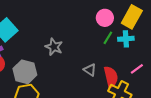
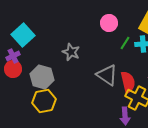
pink circle: (105, 18) -> (109, 23), moved
gray triangle: (90, 70) -> (107, 75), size x1.6

